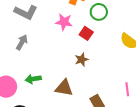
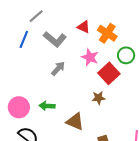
red square: (86, 33) -> (109, 73), size x1.5
gray arrow: (22, 42) -> (58, 68), moved

